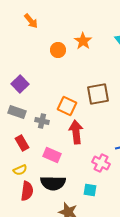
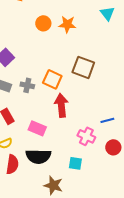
orange star: (83, 41) -> (67, 24), moved, turned -30
brown square: (98, 94) -> (83, 67), turned 30
gray cross: (42, 121) -> (27, 85), moved

